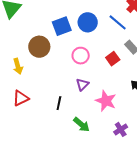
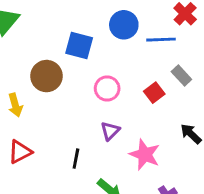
blue circle: (88, 22) -> (124, 25), moved
blue line: (118, 22) -> (161, 40), turned -42
blue square: (62, 26) -> (79, 46), turned 36

